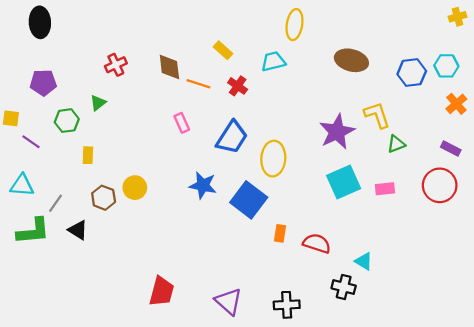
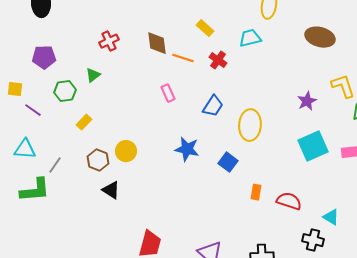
purple star: (337, 132) -> (307, 101), size x0.6
blue trapezoid: (232, 137) -> (213, 106), size x0.7
yellow rectangle: (88, 155) -> (84, 122), turned 42
blue square: (249, 200) -> (228, 162), size x0.6
black triangle: (78, 230) -> (111, 190), moved

